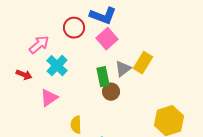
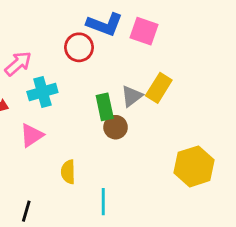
red circle: (74, 28) -> (79, 47), moved
pink square: (107, 39) -> (144, 31), moved, turned -30
cyan cross: (57, 66) -> (42, 92), turned 30

